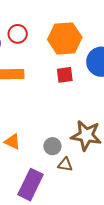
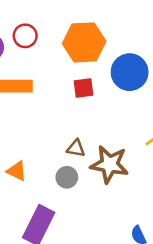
brown triangle: (65, 165) -> (76, 148), moved

